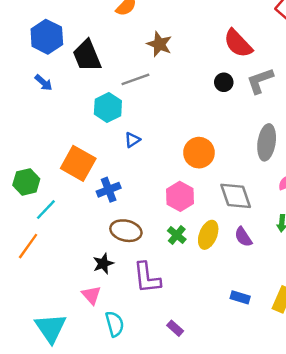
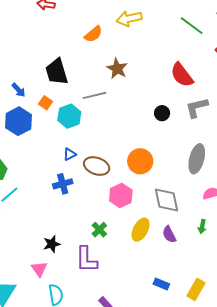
blue hexagon: (47, 37) -> (19, 121), moved
black circle: (224, 82) -> (162, 113), moved
blue triangle: (132, 140) -> (70, 154), moved
orange square: (78, 163) -> (45, 103), moved, size x0.5
brown ellipse: (126, 231) -> (97, 166), moved
green cross: (177, 235) -> (99, 230), moved

